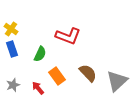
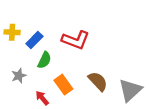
yellow cross: (11, 29) -> (12, 32), turned -32
blue rectangle: (12, 49) -> (34, 40), moved, turned 63
gray star: (13, 85) -> (19, 76), moved

